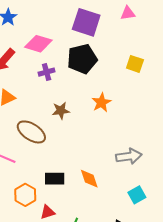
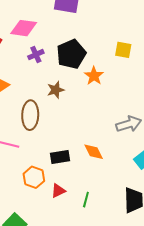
black pentagon: (82, 59) -> (71, 54), moved
yellow square: (135, 64) -> (123, 50), moved
brown ellipse: (31, 132) -> (30, 115), turned 68

